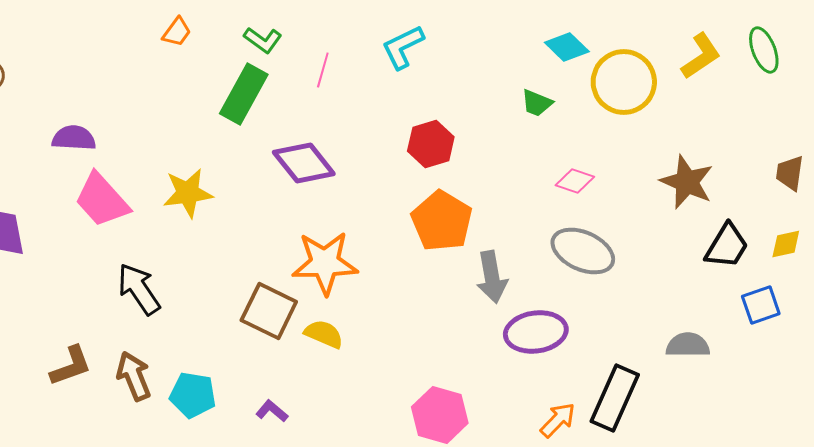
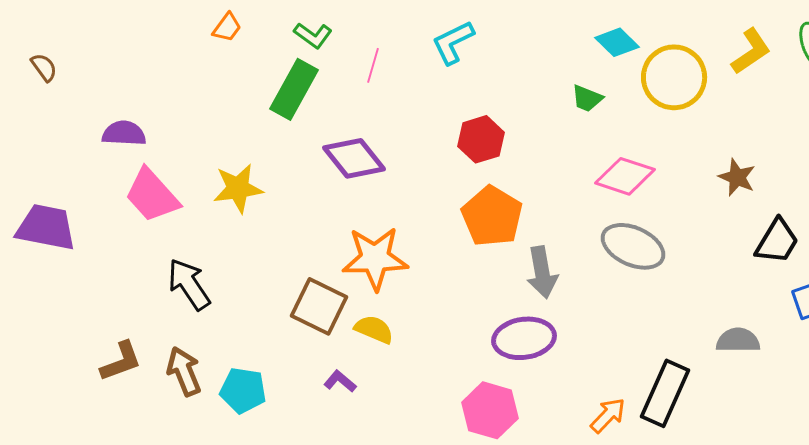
pink diamond: (575, 181) -> (625, 176), size x1.5
brown star: (687, 182) -> (737, 177), size x0.7
purple ellipse: (536, 332) -> (524, 338), moved
purple L-shape: (272, 411) -> (340, 381), moved

